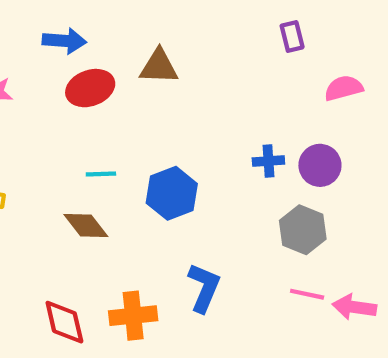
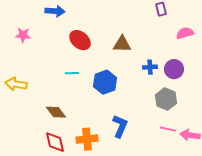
brown triangle: (159, 67) -> (122, 44), moved
red ellipse: (90, 88) -> (80, 40), moved, turned 60
brown diamond: (86, 225) -> (56, 112), moved

